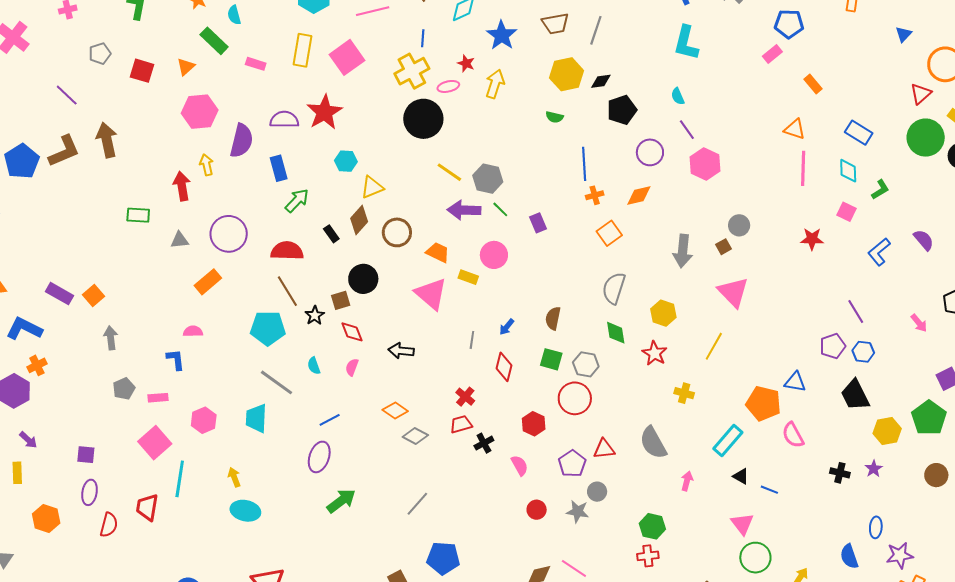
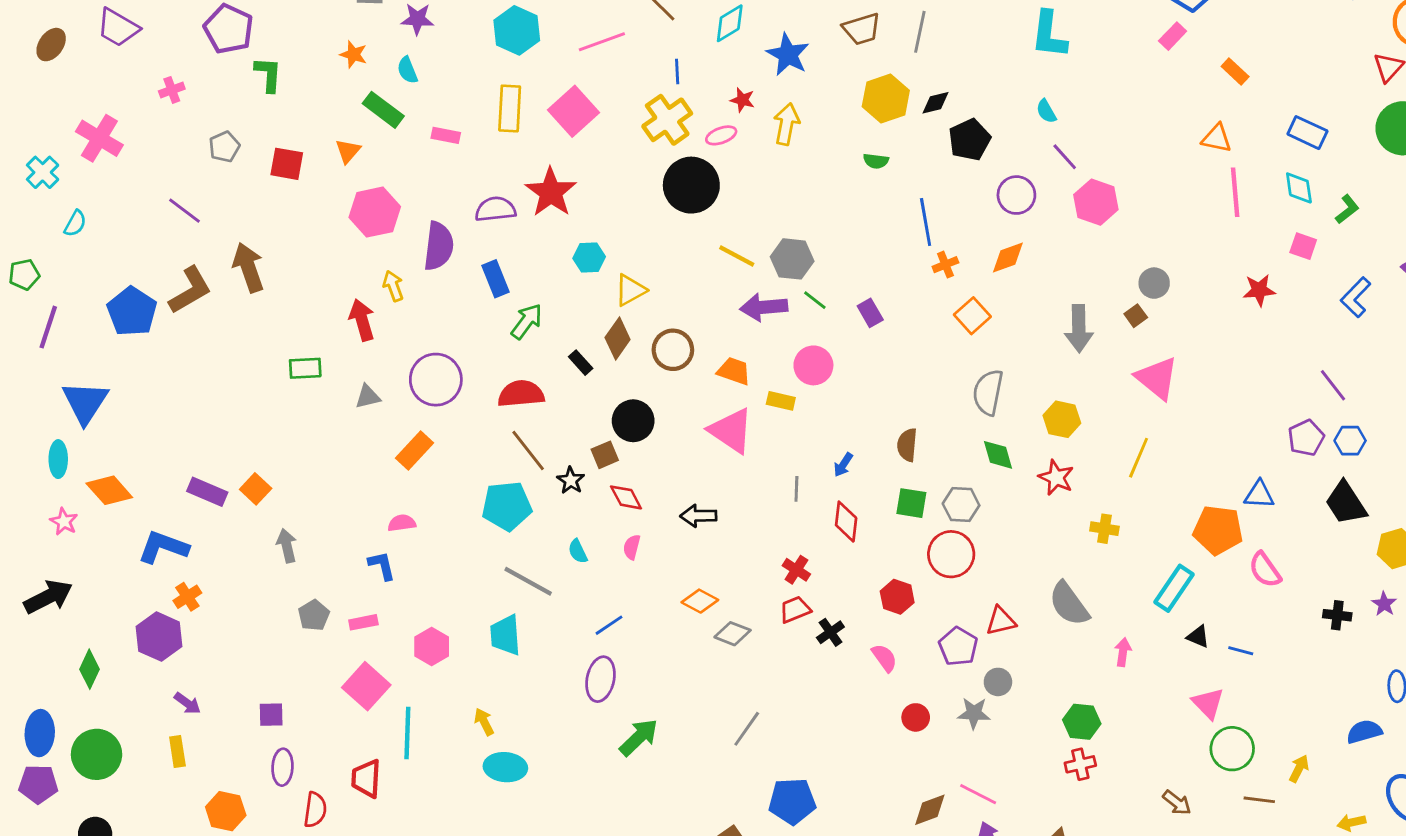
blue semicircle: (849, 556) -> (1364, 732), turned 100

